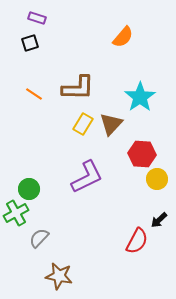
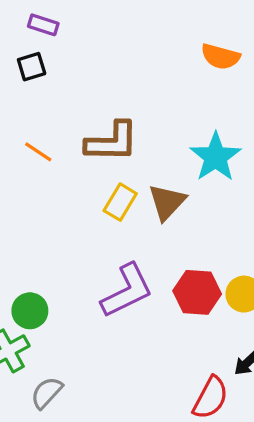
orange semicircle: (123, 37) -> (221, 57), moved, turned 65
red hexagon: (142, 154) -> (197, 292), moved

